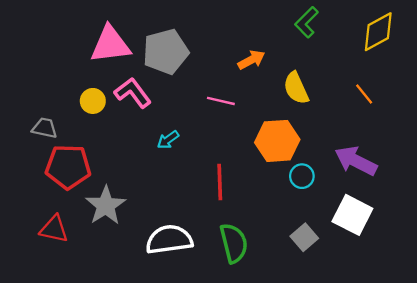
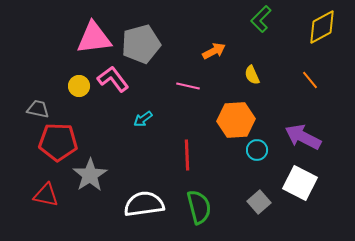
yellow semicircle: (296, 88) -> (252, 75), size x0.7

